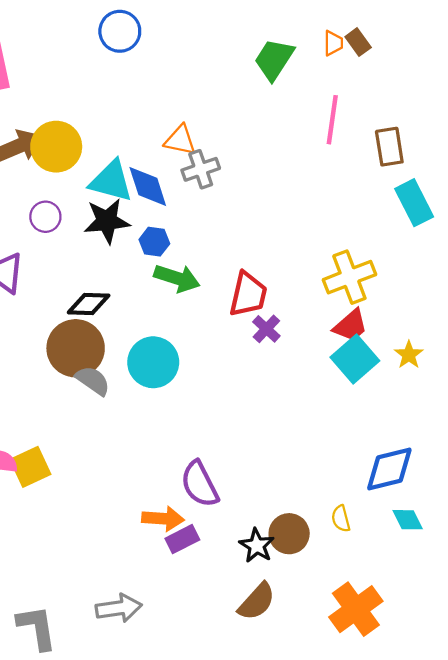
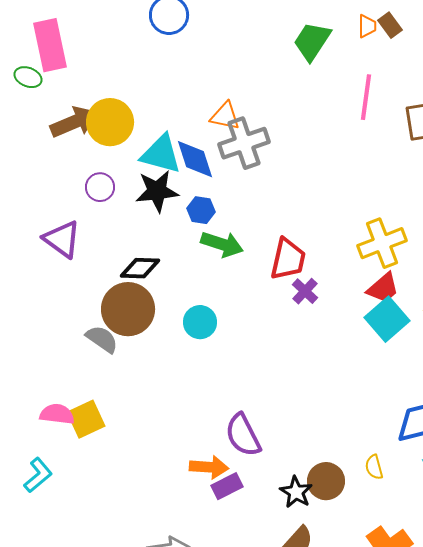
gray cross: (201, 169) -> (244, 143), size x1.4
cyan circle: (153, 362) -> (200, 322), size x0.7
gray semicircle: (93, 381) -> (102, 339), moved

